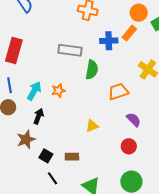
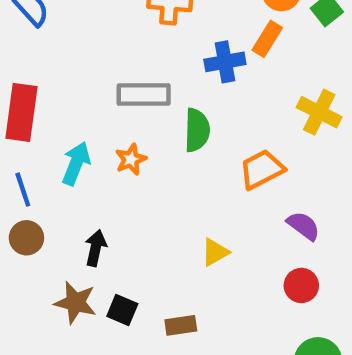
cyan arrow: (34, 91) -> (76, 163), moved
orange star: (58, 91) -> (131, 159), moved
brown star: (26, 139) -> (75, 302), turned -30
black square: (46, 156) -> (122, 310), moved

